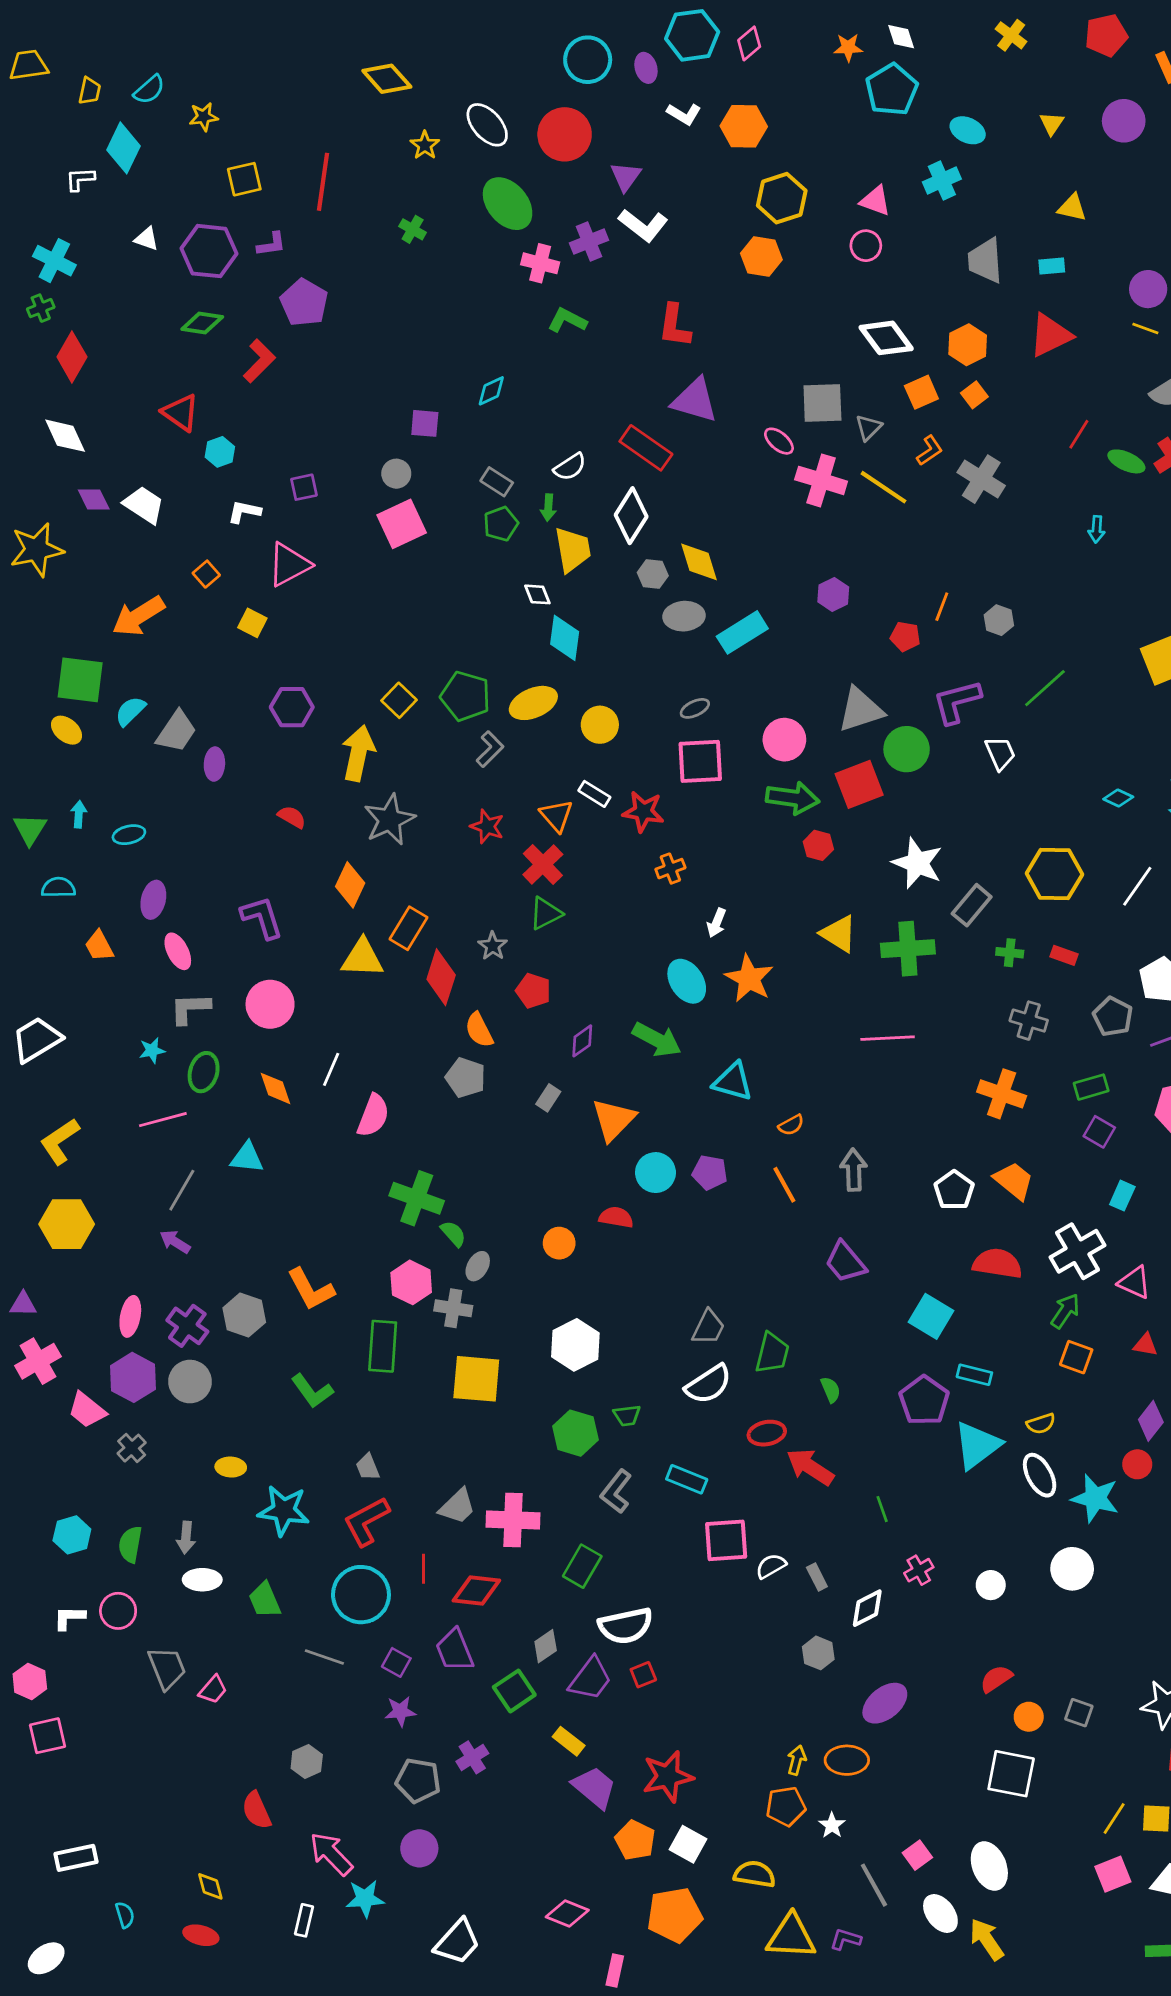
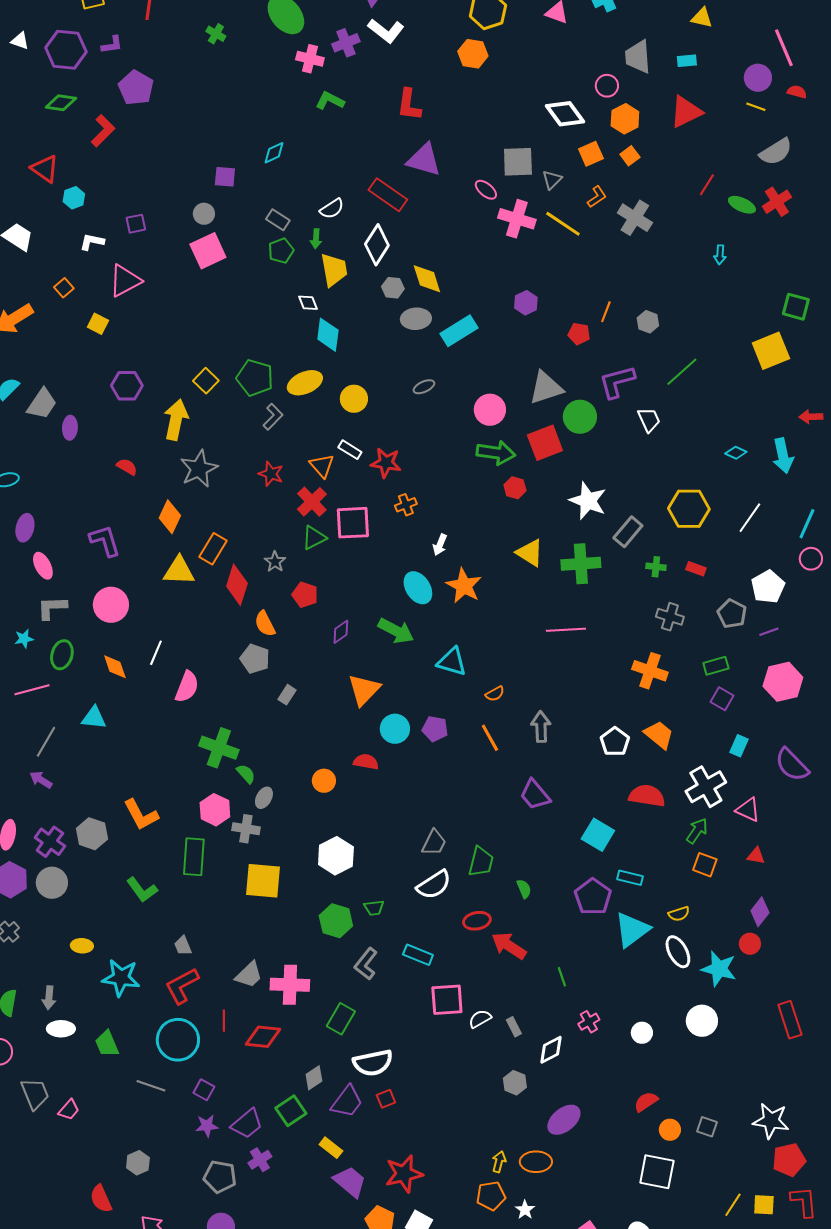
pink circle: (866, 246) -> (607, 86), moved
pink square: (700, 761) -> (353, 523), moved
gray rectangle: (548, 1098) -> (287, 695), moved
purple trapezoid: (455, 1650) -> (247, 1124), moved, turned -108

